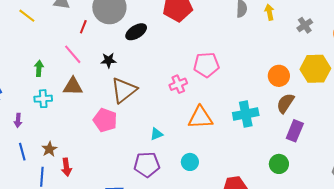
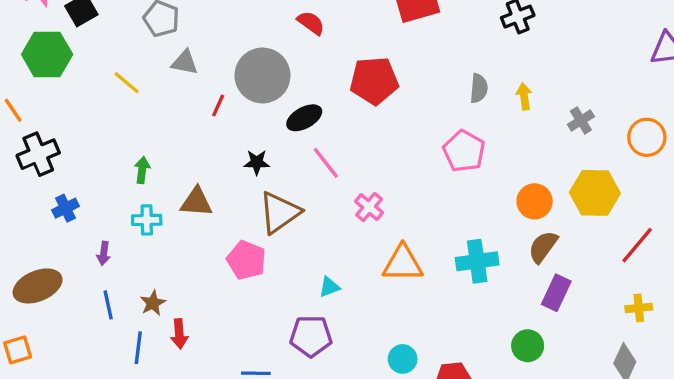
pink line: (73, 54) -> (326, 163), moved
pink pentagon: (206, 65) -> (464, 151), moved, turned 30
pink cross: (178, 84) -> (369, 207), turned -30
cyan circle: (190, 162) -> (403, 359), moved

